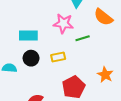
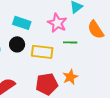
yellow rectangle: (58, 57) -> (42, 52), size x1.5
orange star: (105, 75) -> (70, 77), moved

